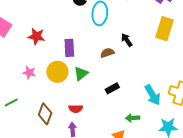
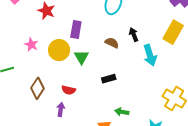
brown semicircle: (107, 53) -> (112, 43), turned 32
green triangle: (81, 74) -> (81, 57), turned -35
cyan arrow: (153, 95) -> (150, 55), moved

